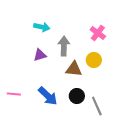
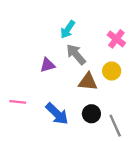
cyan arrow: (42, 27) -> (68, 29), moved, turned 112
gray arrow: (64, 46) -> (76, 54), turned -42
pink line: (14, 94) -> (18, 102), moved

